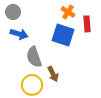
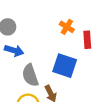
blue square: (63, 35) -> (65, 66), moved

